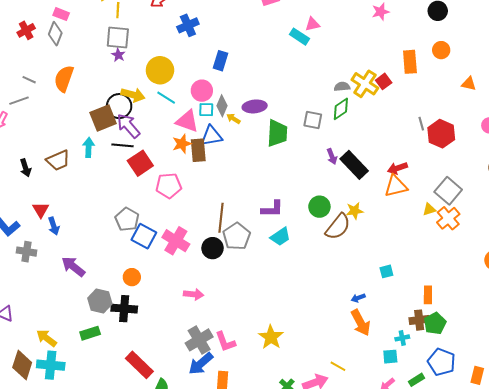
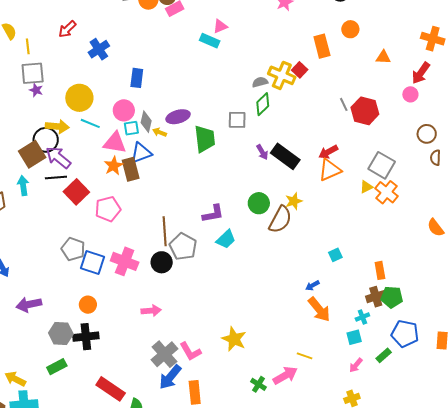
purple arrow: (73, 267) -> (29, 304), turned -40
green pentagon: (435, 323) -> (392, 297), turned -30

